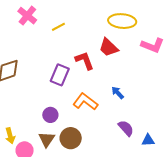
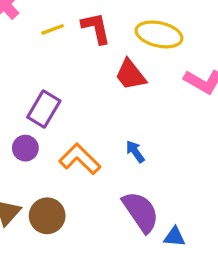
red L-shape: (85, 61) -> (96, 28), moved
purple circle: (50, 115) -> (25, 148), moved
purple semicircle: (126, 128) -> (141, 212), size x1.5

